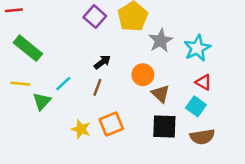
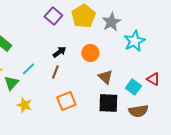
gray star: (161, 41) -> (111, 22), moved
orange circle: (143, 75) -> (90, 53), moved
red triangle: (204, 82) -> (153, 79), moved
yellow star: (81, 129) -> (24, 105), moved

